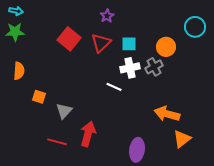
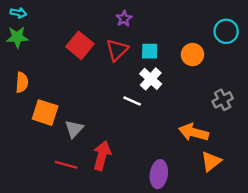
gray cross: (154, 67) -> (223, 100), moved
white cross: (130, 68) -> (151, 79), turned -36
orange square: (39, 97) -> (45, 113), size x1.6

